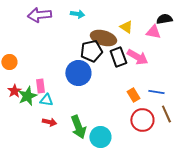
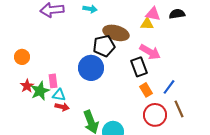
yellow triangle: (126, 27) -> (147, 24), moved, turned -32
pink triangle: (153, 32) -> (153, 14), moved
black rectangle: (118, 57) -> (139, 67), moved
blue line: (156, 92) -> (169, 87), turned -63
red arrow: (49, 122) -> (62, 107), moved

